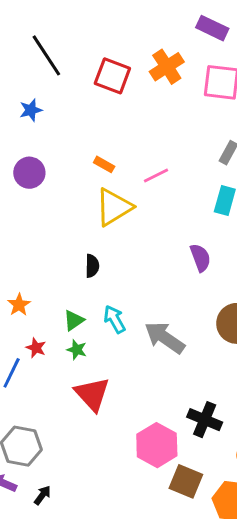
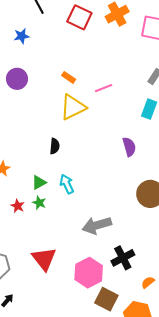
gray arrow: (165, 338) -> (97, 225), moved, turned -56
red star: (36, 348) -> (18, 206), moved
red triangle: (92, 394) -> (44, 259), moved
black cross: (205, 420) -> (123, 258), turned 35

